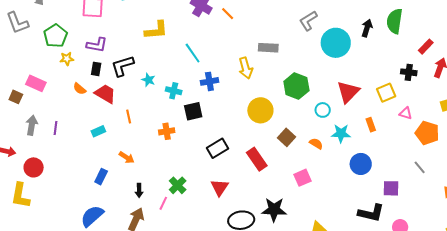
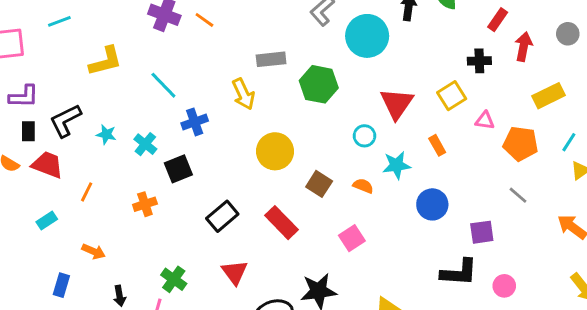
green hexagon: (296, 86) -> (319, 84), moved
cyan cross: (174, 91) -> (145, 144), turned 35
orange line: (129, 116) -> (87, 192), turned 48

